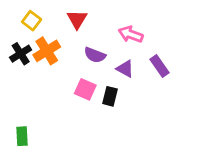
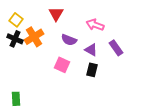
yellow square: (32, 21) -> (16, 20), moved
black cross: (21, 54) -> (15, 39), turned -35
black rectangle: (110, 96) -> (92, 70), moved

